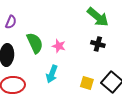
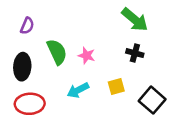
cyan arrow: (52, 74) -> (78, 90), turned 42
yellow square: (87, 83) -> (116, 86), moved, turned -32

